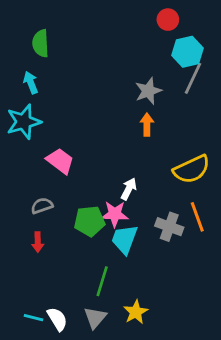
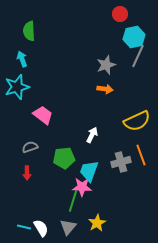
orange arrow: (147, 125) -> (105, 89), turned 98
pink star: (115, 214) -> (82, 187), moved
gray cross: (169, 227) -> (121, 162), turned -36

